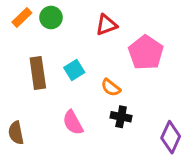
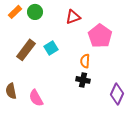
brown rectangle: (38, 73) -> (26, 50), turned 45
orange semicircle: (111, 88) -> (85, 61), moved, turned 56
pink semicircle: (73, 123) -> (36, 98), moved

